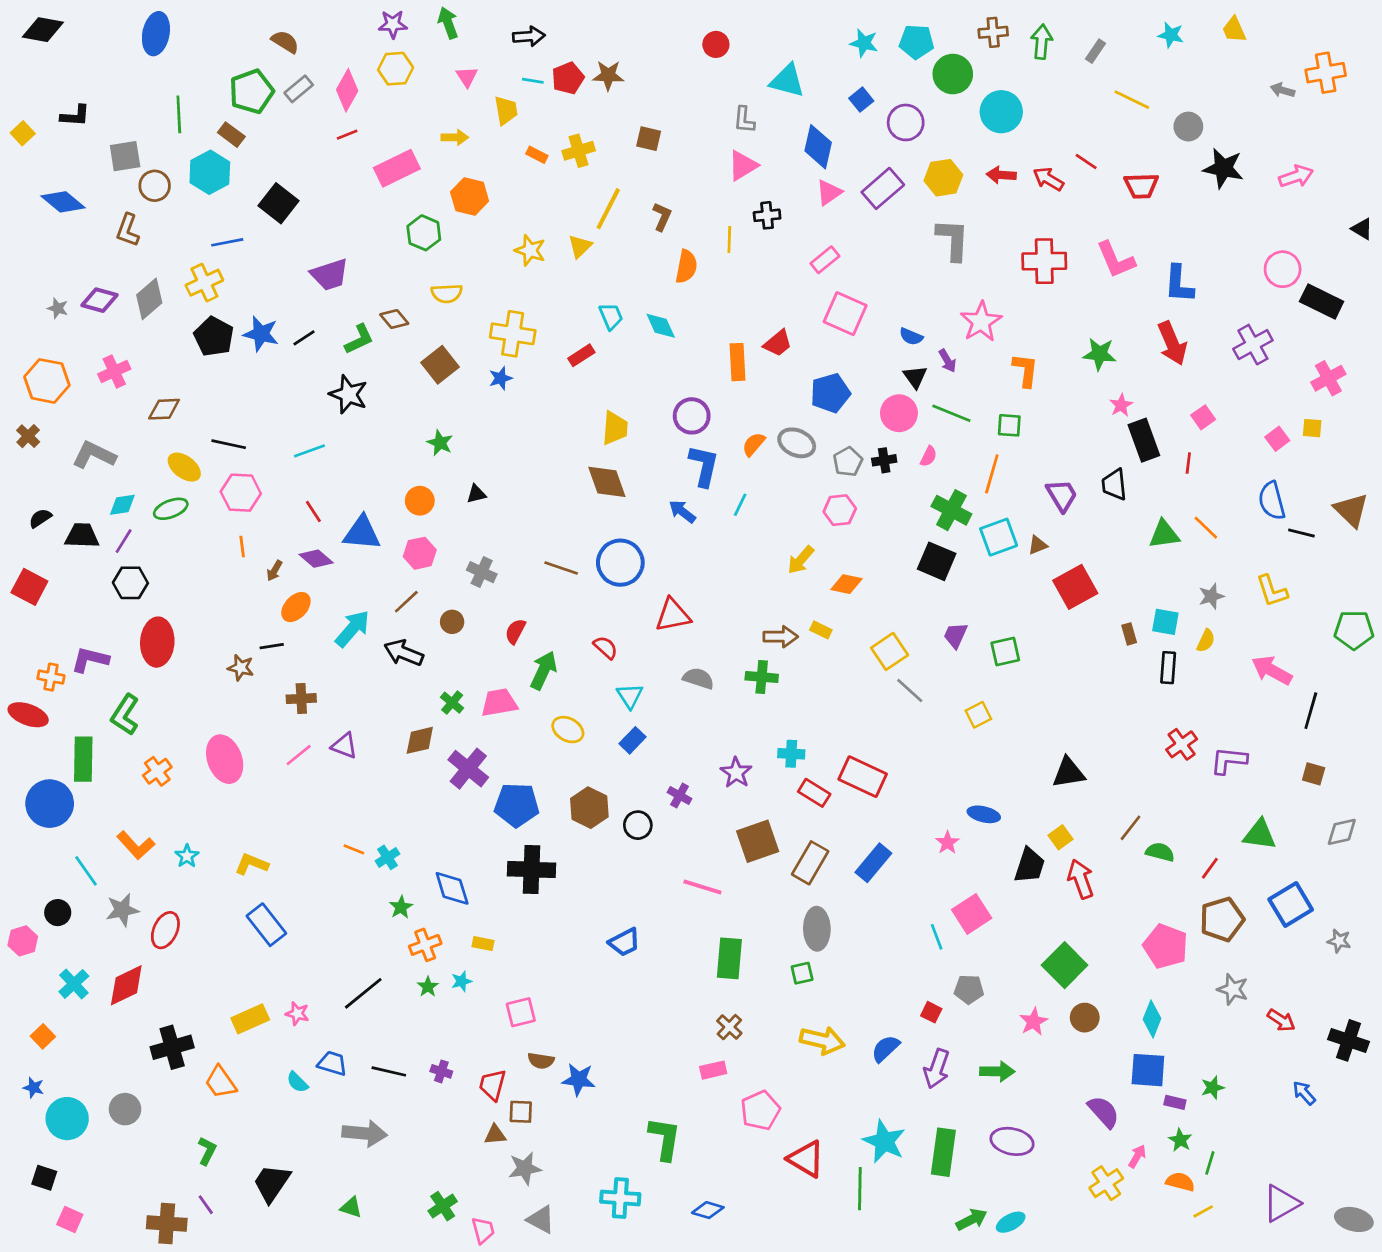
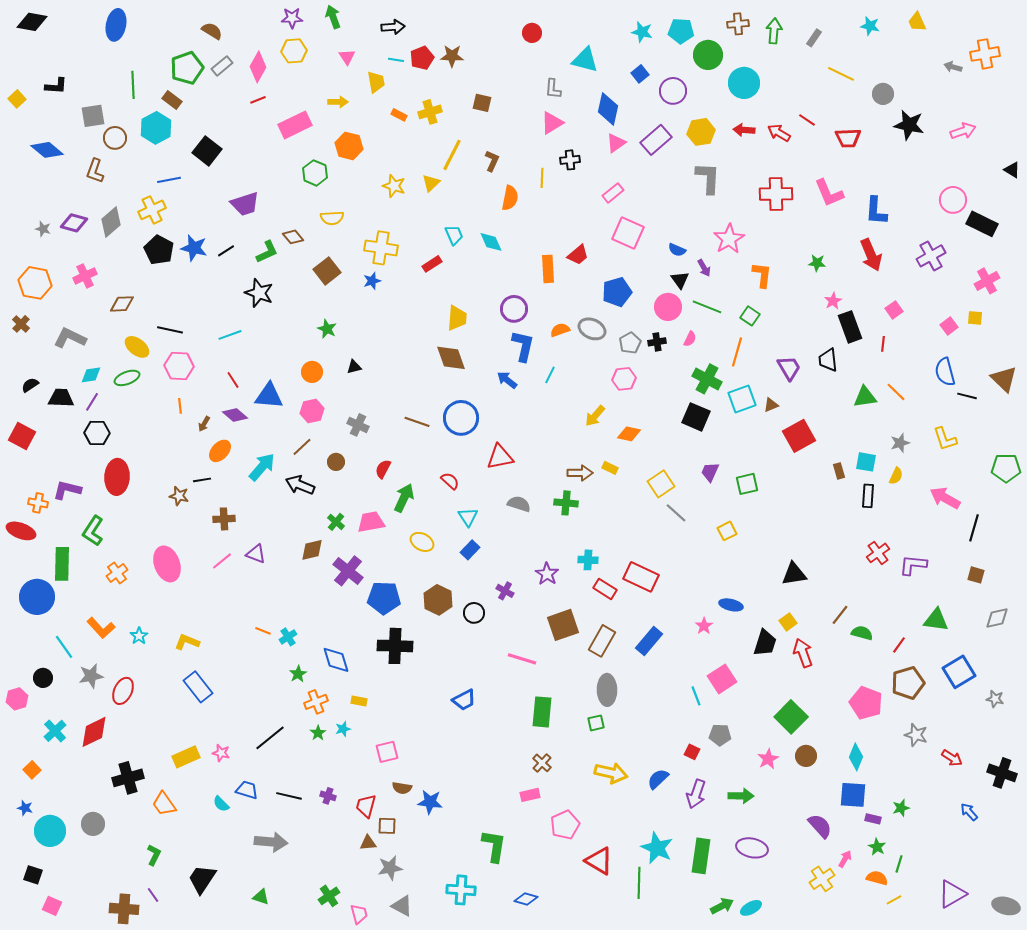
green star: (1100, 354) -> (817, 263), size x0.7
green square: (1009, 425) -> (750, 316), turned 30
orange semicircle: (754, 444) -> (560, 330), turned 30

